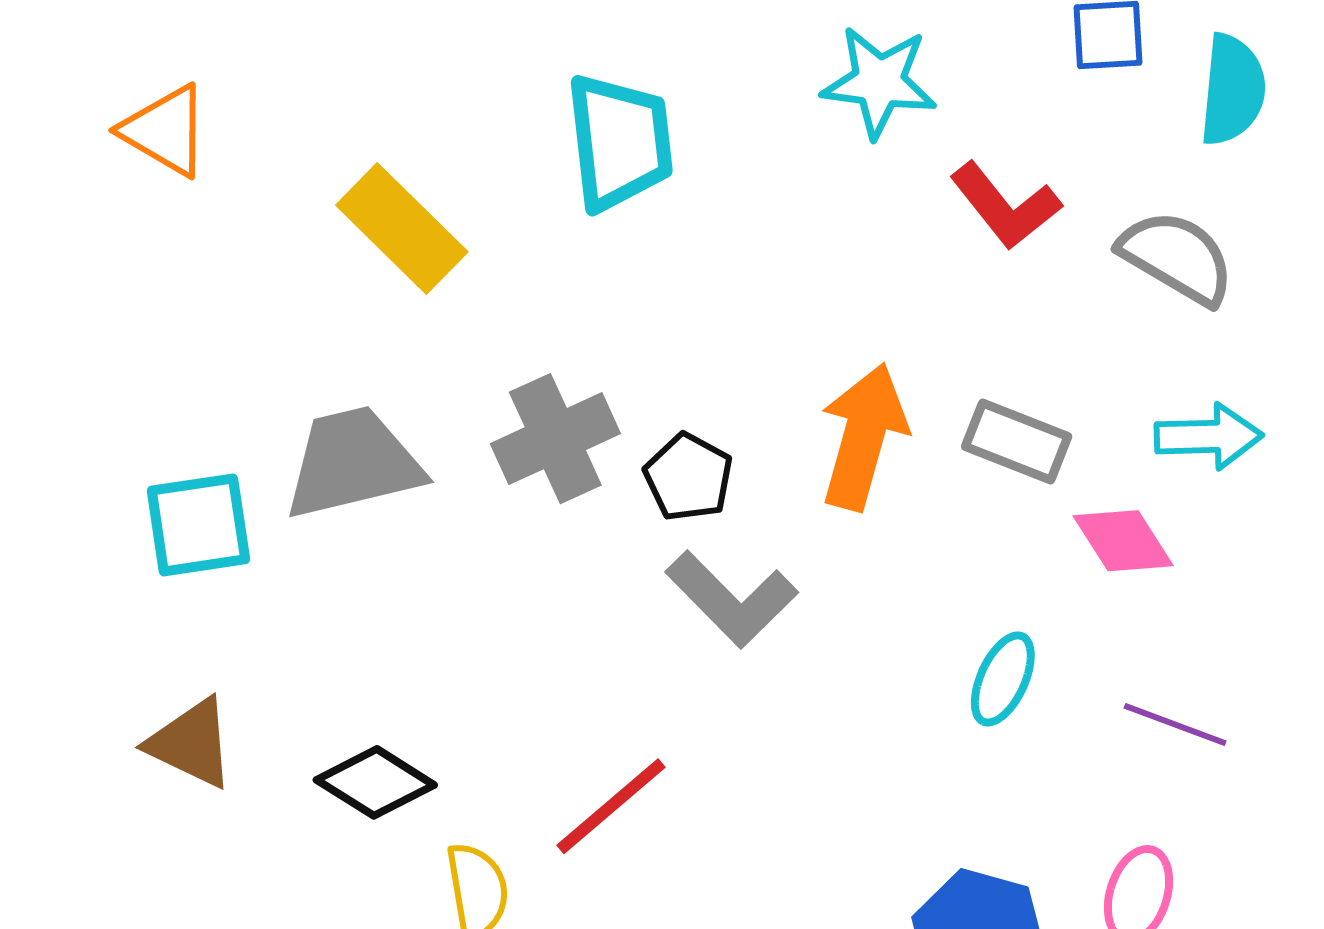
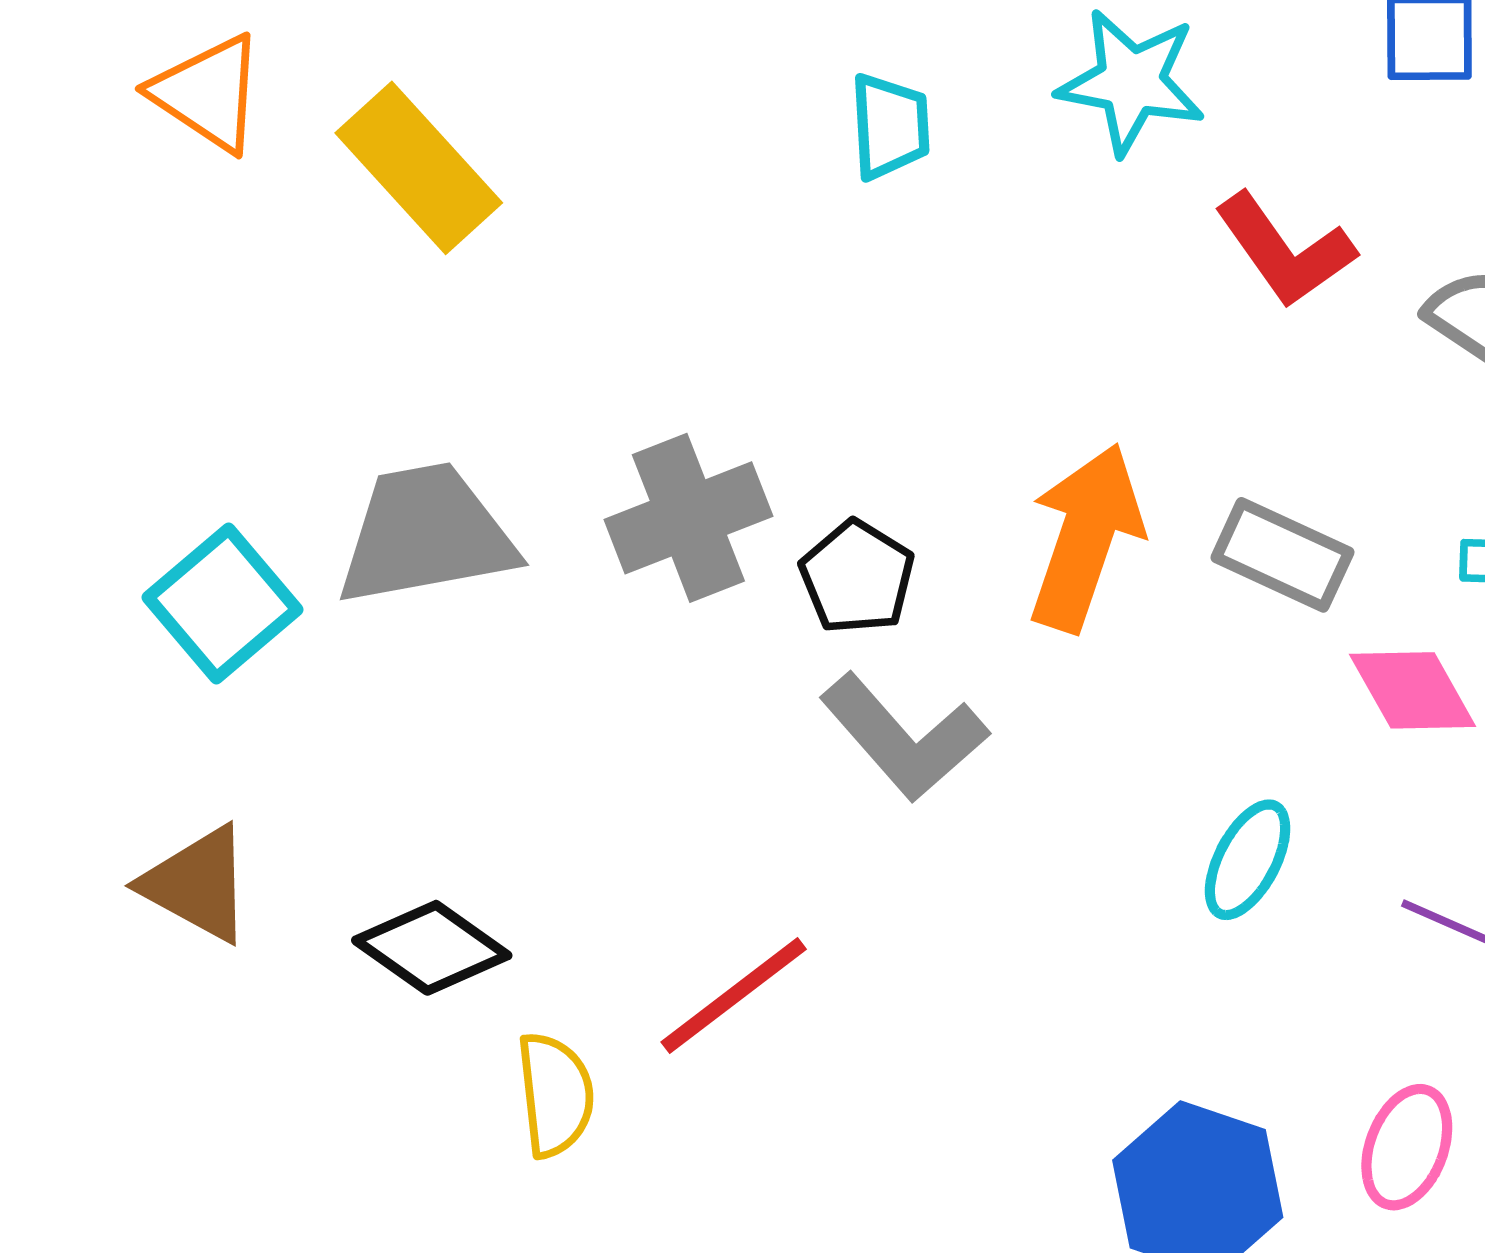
cyan trapezoid: (620, 142) -> (890, 126), moved, size x0.6
yellow rectangle: (402, 229) -> (419, 168), moved
cyan square: (198, 525) -> (223, 603), turned -35

